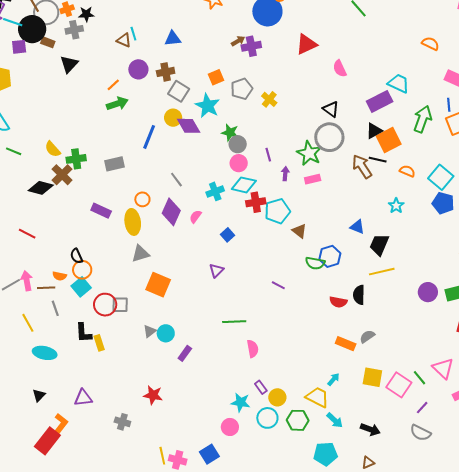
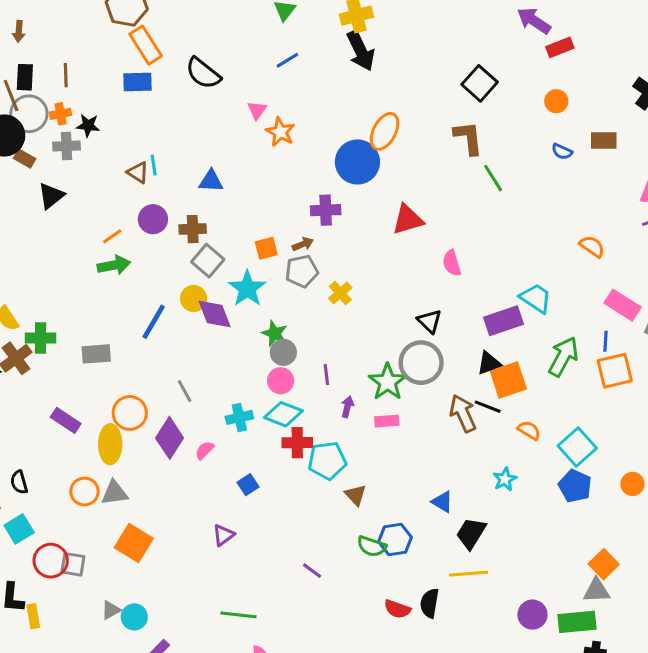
brown arrow: (238, 41) -> (303, 244), moved
orange circle: (142, 199) -> (130, 413), size x1.5
orange circle: (82, 270) -> (84, 492), moved

